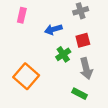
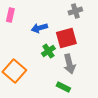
gray cross: (81, 11) -> (75, 11), moved
red square: (83, 40) -> (66, 38), size x1.5

